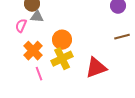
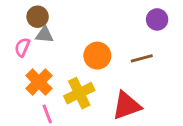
brown line: (122, 37) -> (142, 58), moved
orange circle: (62, 40) -> (97, 56), moved

